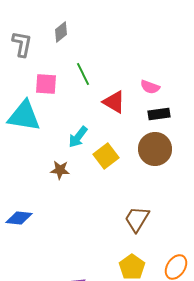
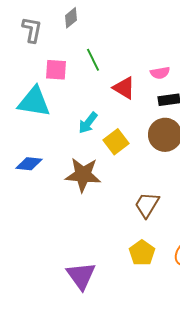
pink semicircle: (150, 87) -> (160, 73), turned -30
brown star: (60, 170) -> (83, 175), moved, size x1.8
blue diamond: (19, 218) -> (29, 164), moved

